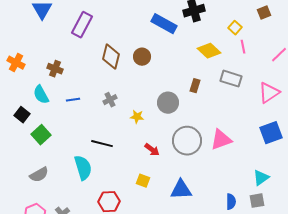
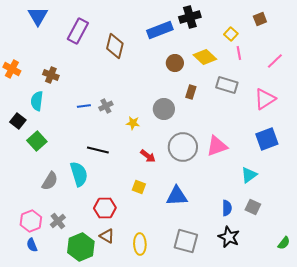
blue rectangle: (164, 24) -> (160, 30), turned -50
brown diamond: (111, 57) -> (115, 46), moved
brown circle: (142, 57) -> (175, 63), moved
cyan semicircle: (41, 95) -> (37, 101), turned 36
blue line: (73, 100) -> (84, 106), moved
gray semicircle: (39, 175) -> (50, 181), moved, turned -30
cyan triangle: (261, 178) -> (249, 175), moved
gray square: (257, 201) -> (253, 207), turned 35

